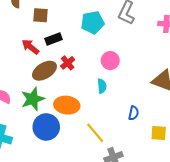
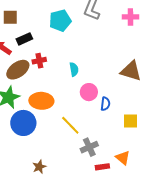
pink circle: (110, 61) -> (89, 92), moved
red cross: (68, 63) -> (39, 61), turned 32
cyan semicircle: (102, 86) -> (74, 69), moved

